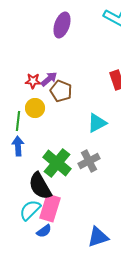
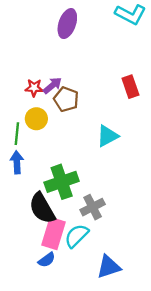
gray cross: (89, 161) -> (93, 207), moved
green cross: (57, 163) -> (62, 182), turned 32
cyan semicircle: (30, 210) -> (77, 236), moved

